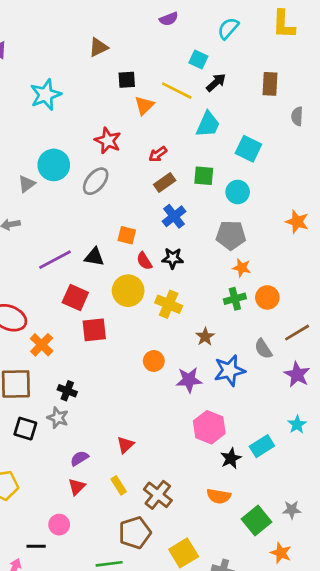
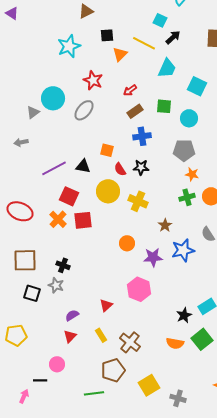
cyan star: (46, 95) -> (69, 46), moved
blue cross: (174, 216) -> (142, 136), turned 30
orange cross: (42, 345) -> (58, 219), moved
pink hexagon: (209, 427) -> (139, 289), moved
green square: (257, 521) -> (202, 339), moved

